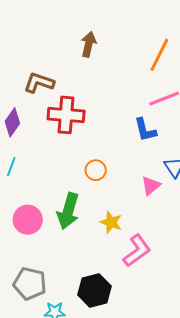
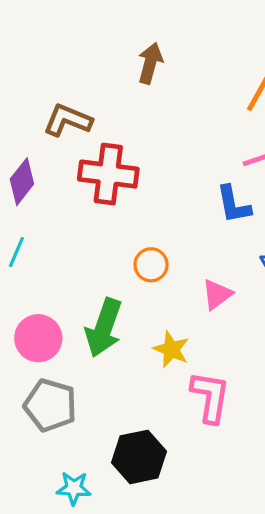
pink triangle: (151, 186) -> (217, 294), moved
pink L-shape: (137, 251) -> (210, 397), turned -48
gray pentagon: (30, 284) -> (50, 405), moved

